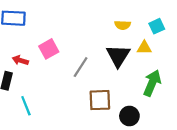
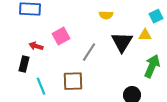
yellow semicircle: (123, 25) -> (106, 15), moved
brown square: (100, 100) -> (73, 81), moved

